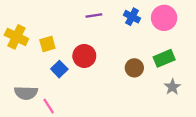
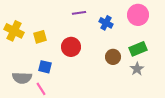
blue cross: (132, 17) -> (106, 23), moved
blue square: (59, 69) -> (45, 67), moved, turned -32
gray star: (172, 87) -> (137, 69), moved

